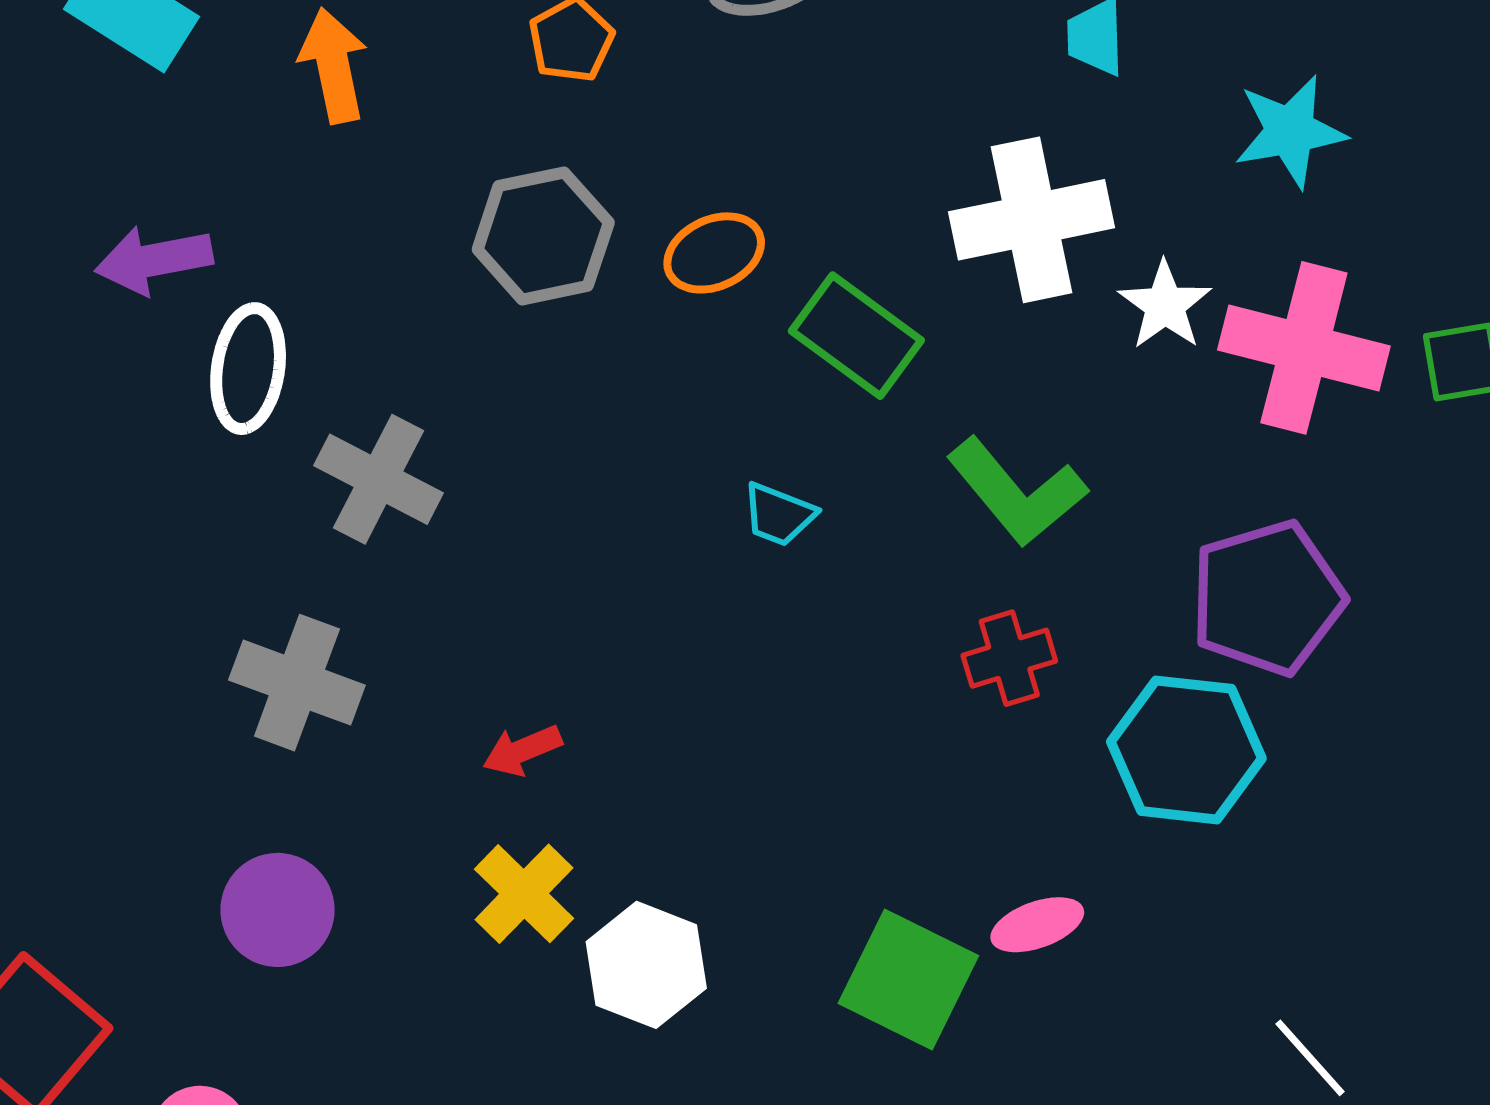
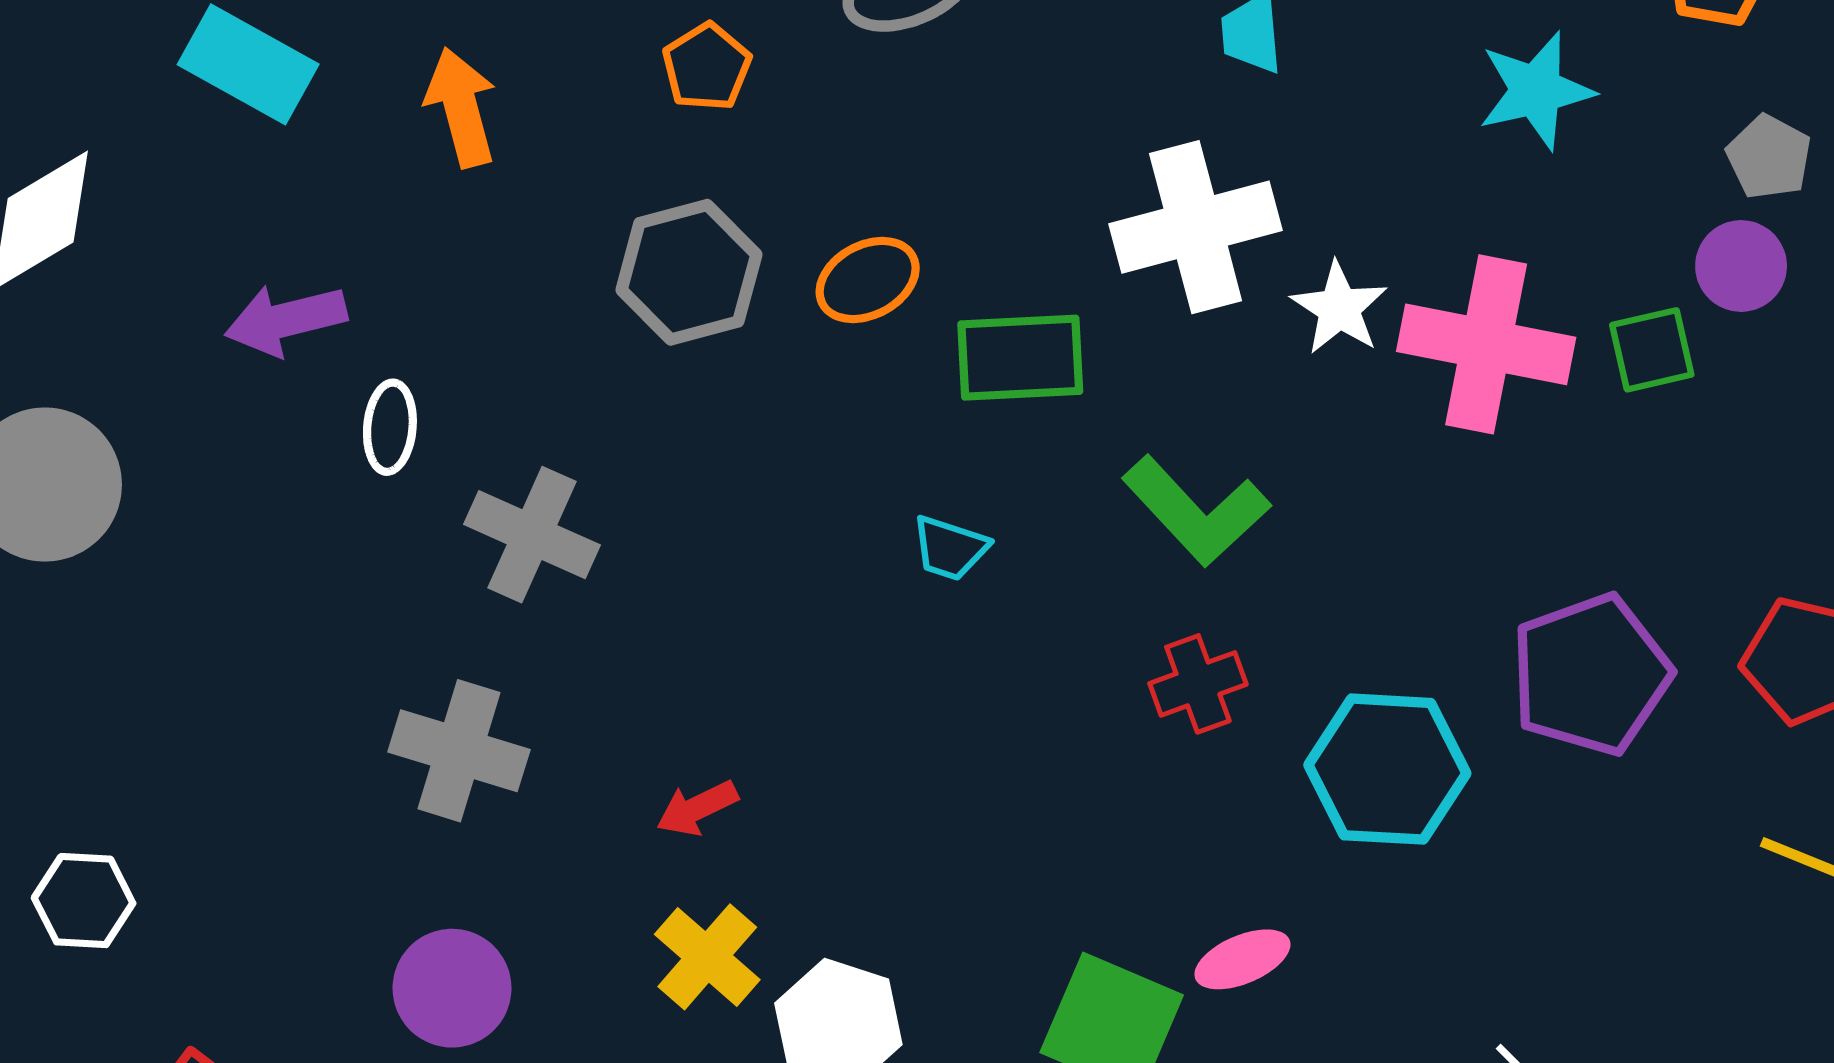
cyan star: (1290, 131) -> (1536, 91), moved
green rectangle: (856, 336) -> (1020, 358), turned -36
white ellipse: (248, 369) -> (390, 427), size x0.7
purple pentagon: (1267, 598) -> (1591, 675), moved

